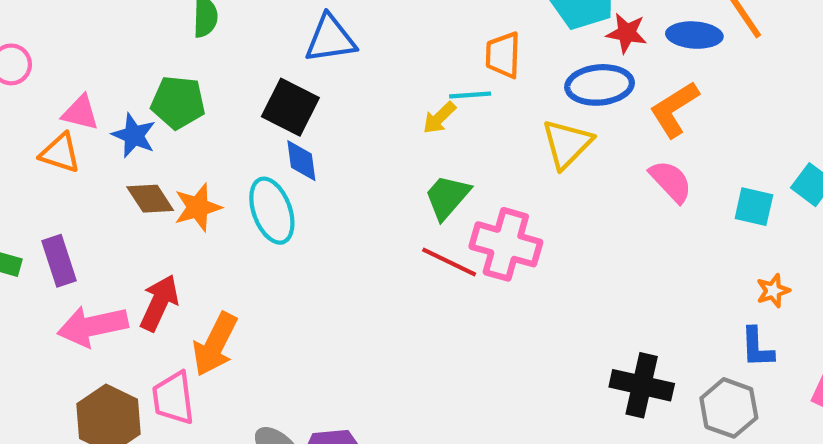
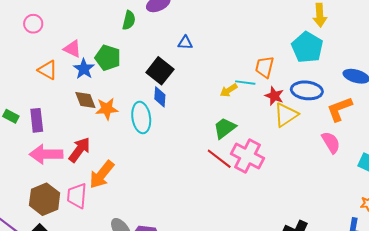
red star: (627, 33) -> (274, 96), moved
blue triangle: (330, 39) -> (185, 43), size x0.6
pink triangle: (80, 113) -> (72, 49), moved

